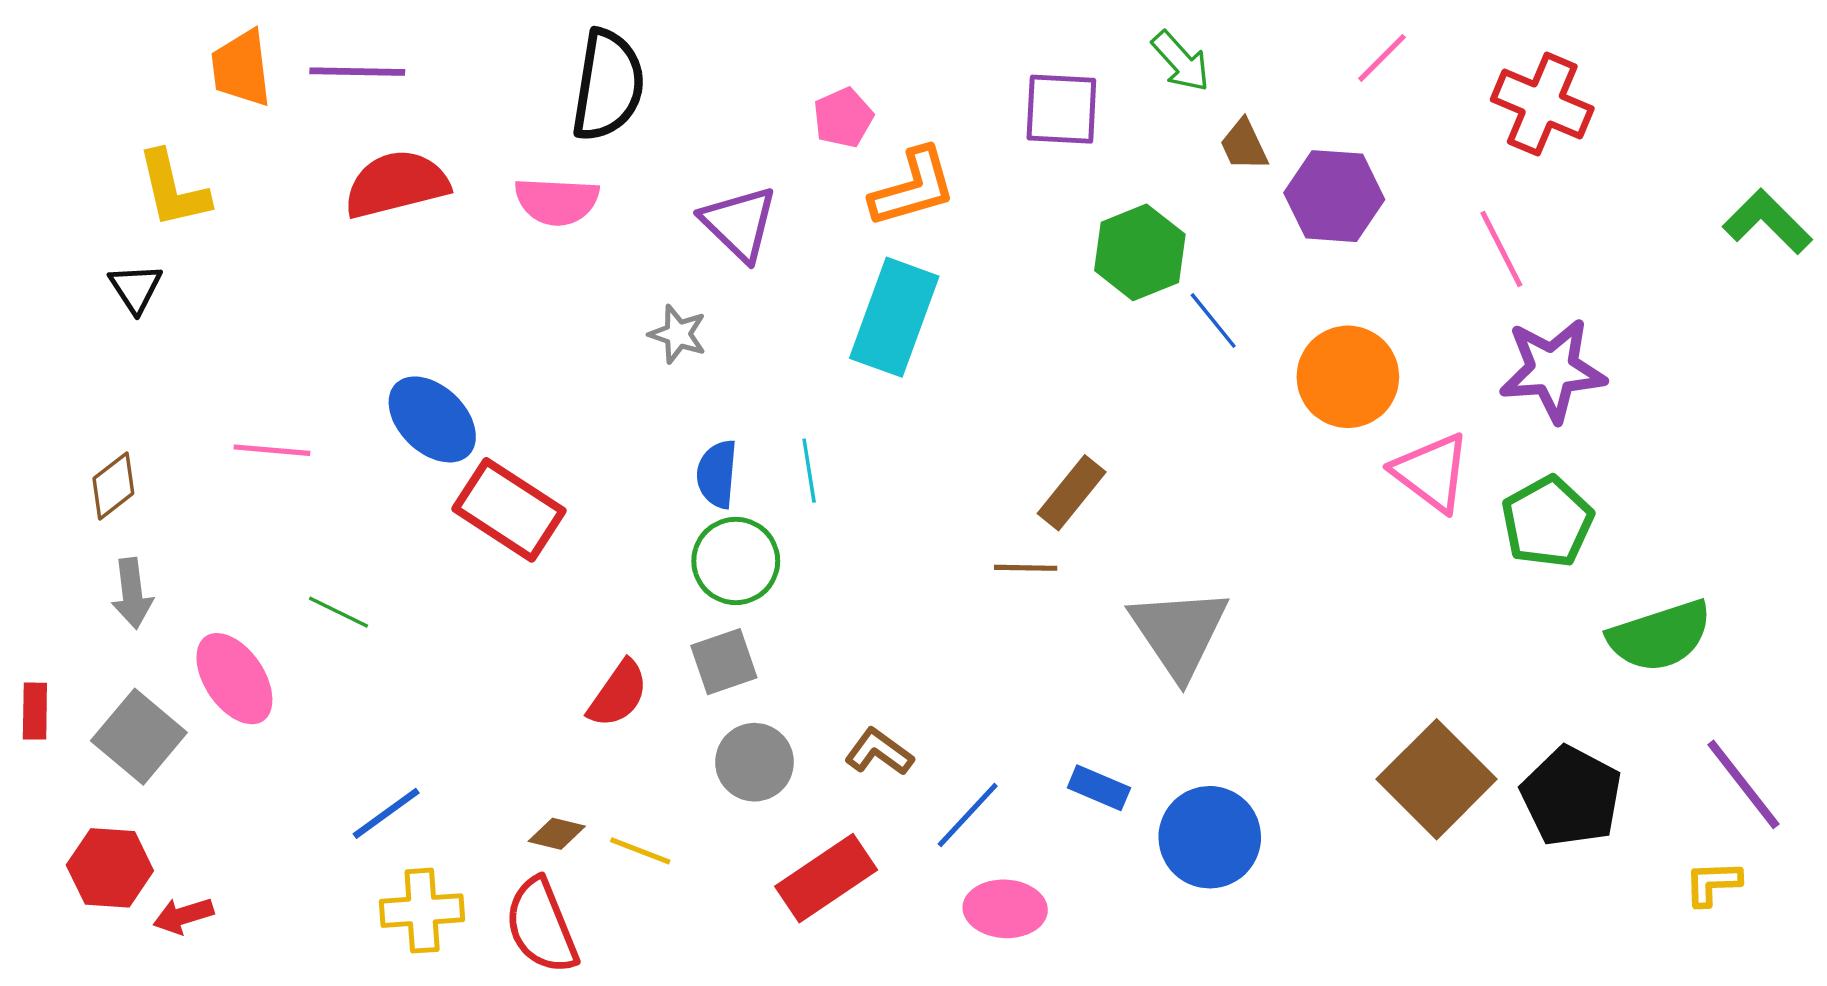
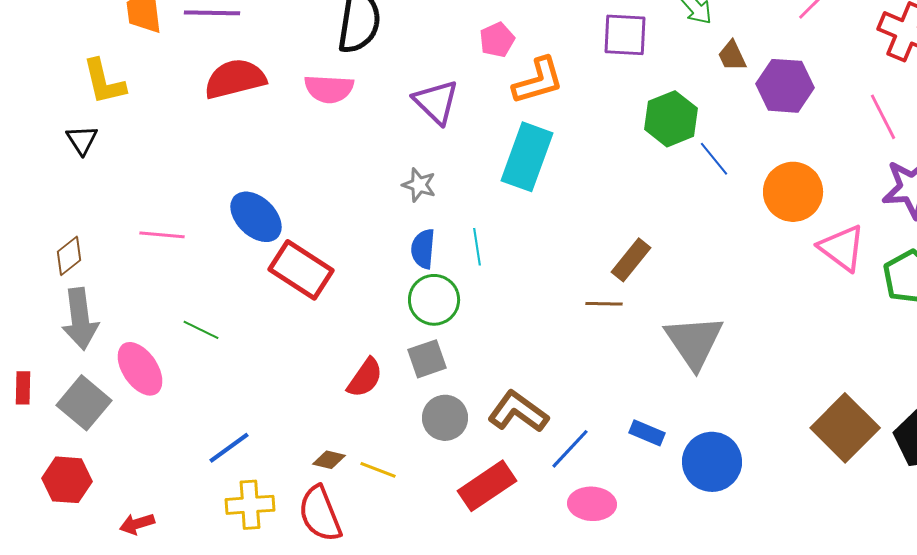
gray star: (678, 334) -> (419, 185), moved
gray arrow: (132, 593) -> (80, 319), size x1.5
brown L-shape: (879, 752) -> (518, 412), size x1.5
red arrow: (183, 916) -> (137, 524), moved

